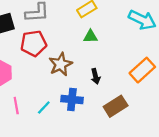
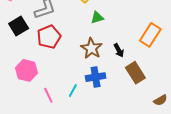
brown star: (61, 64) -> (91, 48), moved
black arrow: (96, 76) -> (119, 50), moved
brown rectangle: (116, 106) -> (135, 73), turned -75

